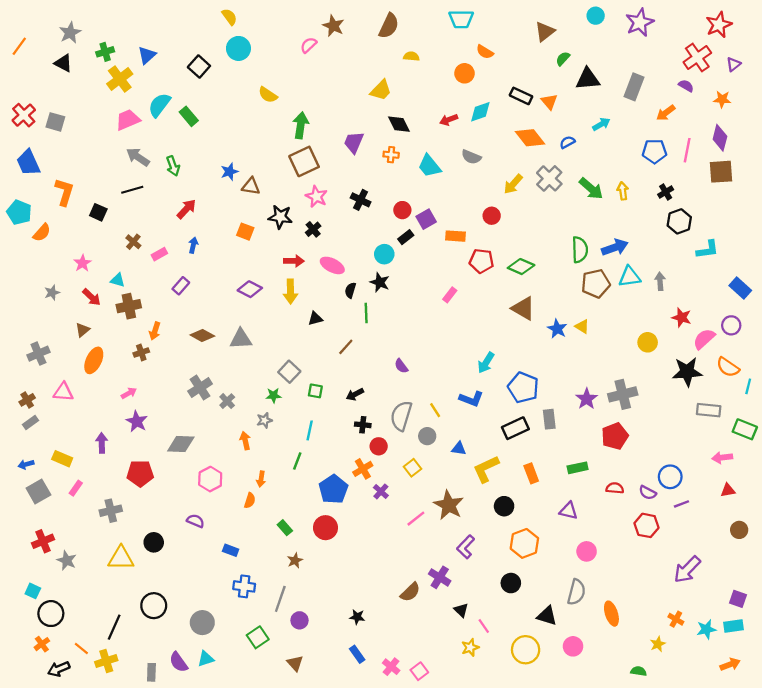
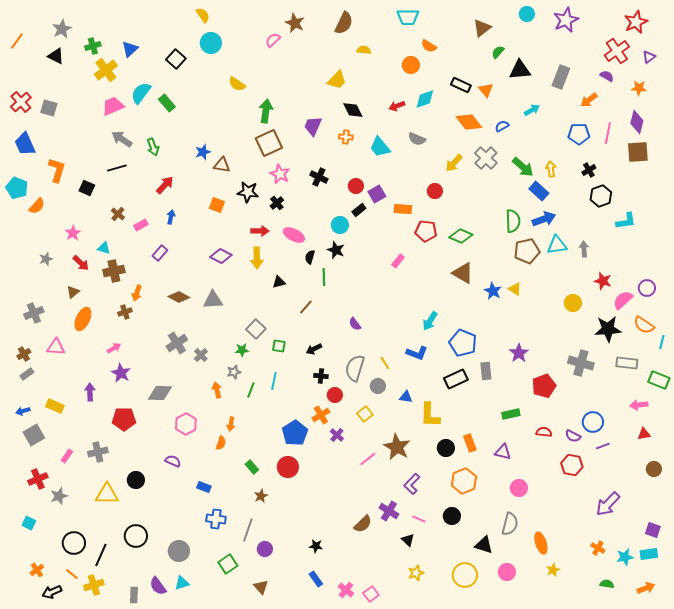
blue rectangle: (740, 288) -> (539, 191), moved
gray cross: (623, 394) -> (581, 363), moved, turned 30
green line: (297, 461) -> (251, 390), moved
yellow L-shape: (486, 469) -> (430, 415), turned -64
orange rectangle: (531, 473) -> (470, 443), moved
pink rectangle: (76, 488) -> (67, 456), moved
gray star: (67, 560) -> (59, 496), turned 30
black circle: (51, 614) -> (74, 543), moved
pink line: (484, 626) -> (419, 519), moved, turned -32
yellow star: (658, 644) -> (553, 570), moved
green semicircle: (639, 671) -> (607, 584), moved

